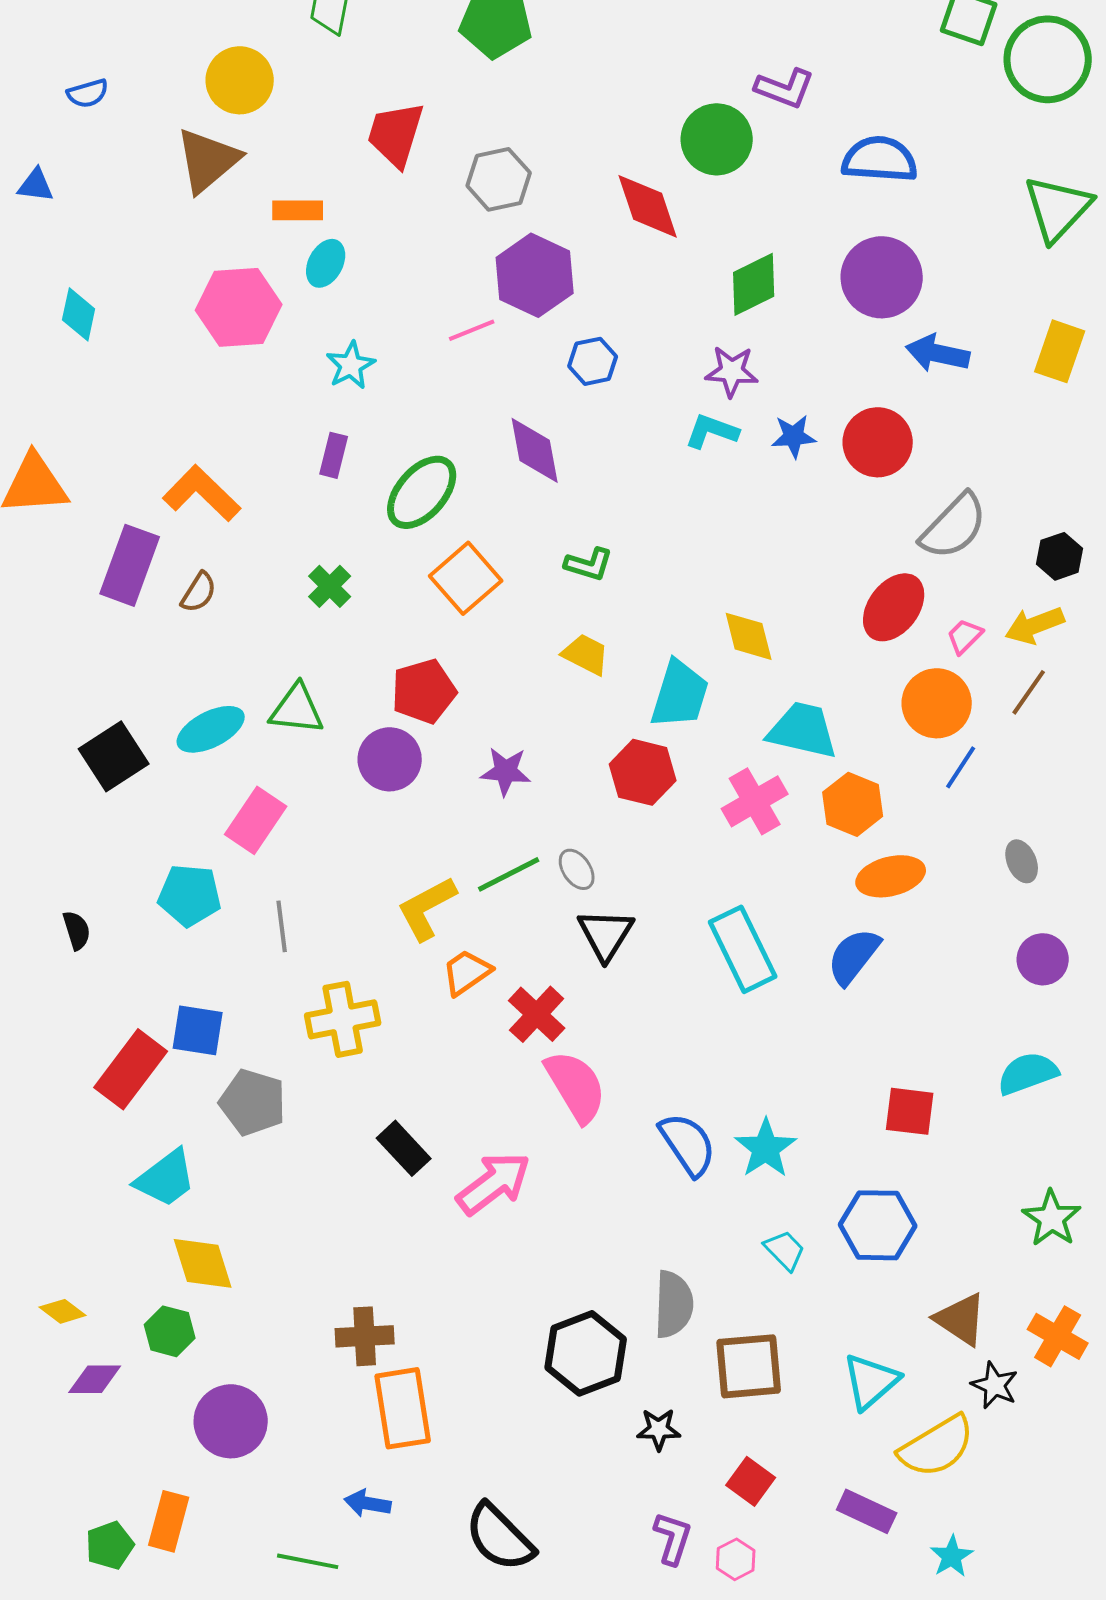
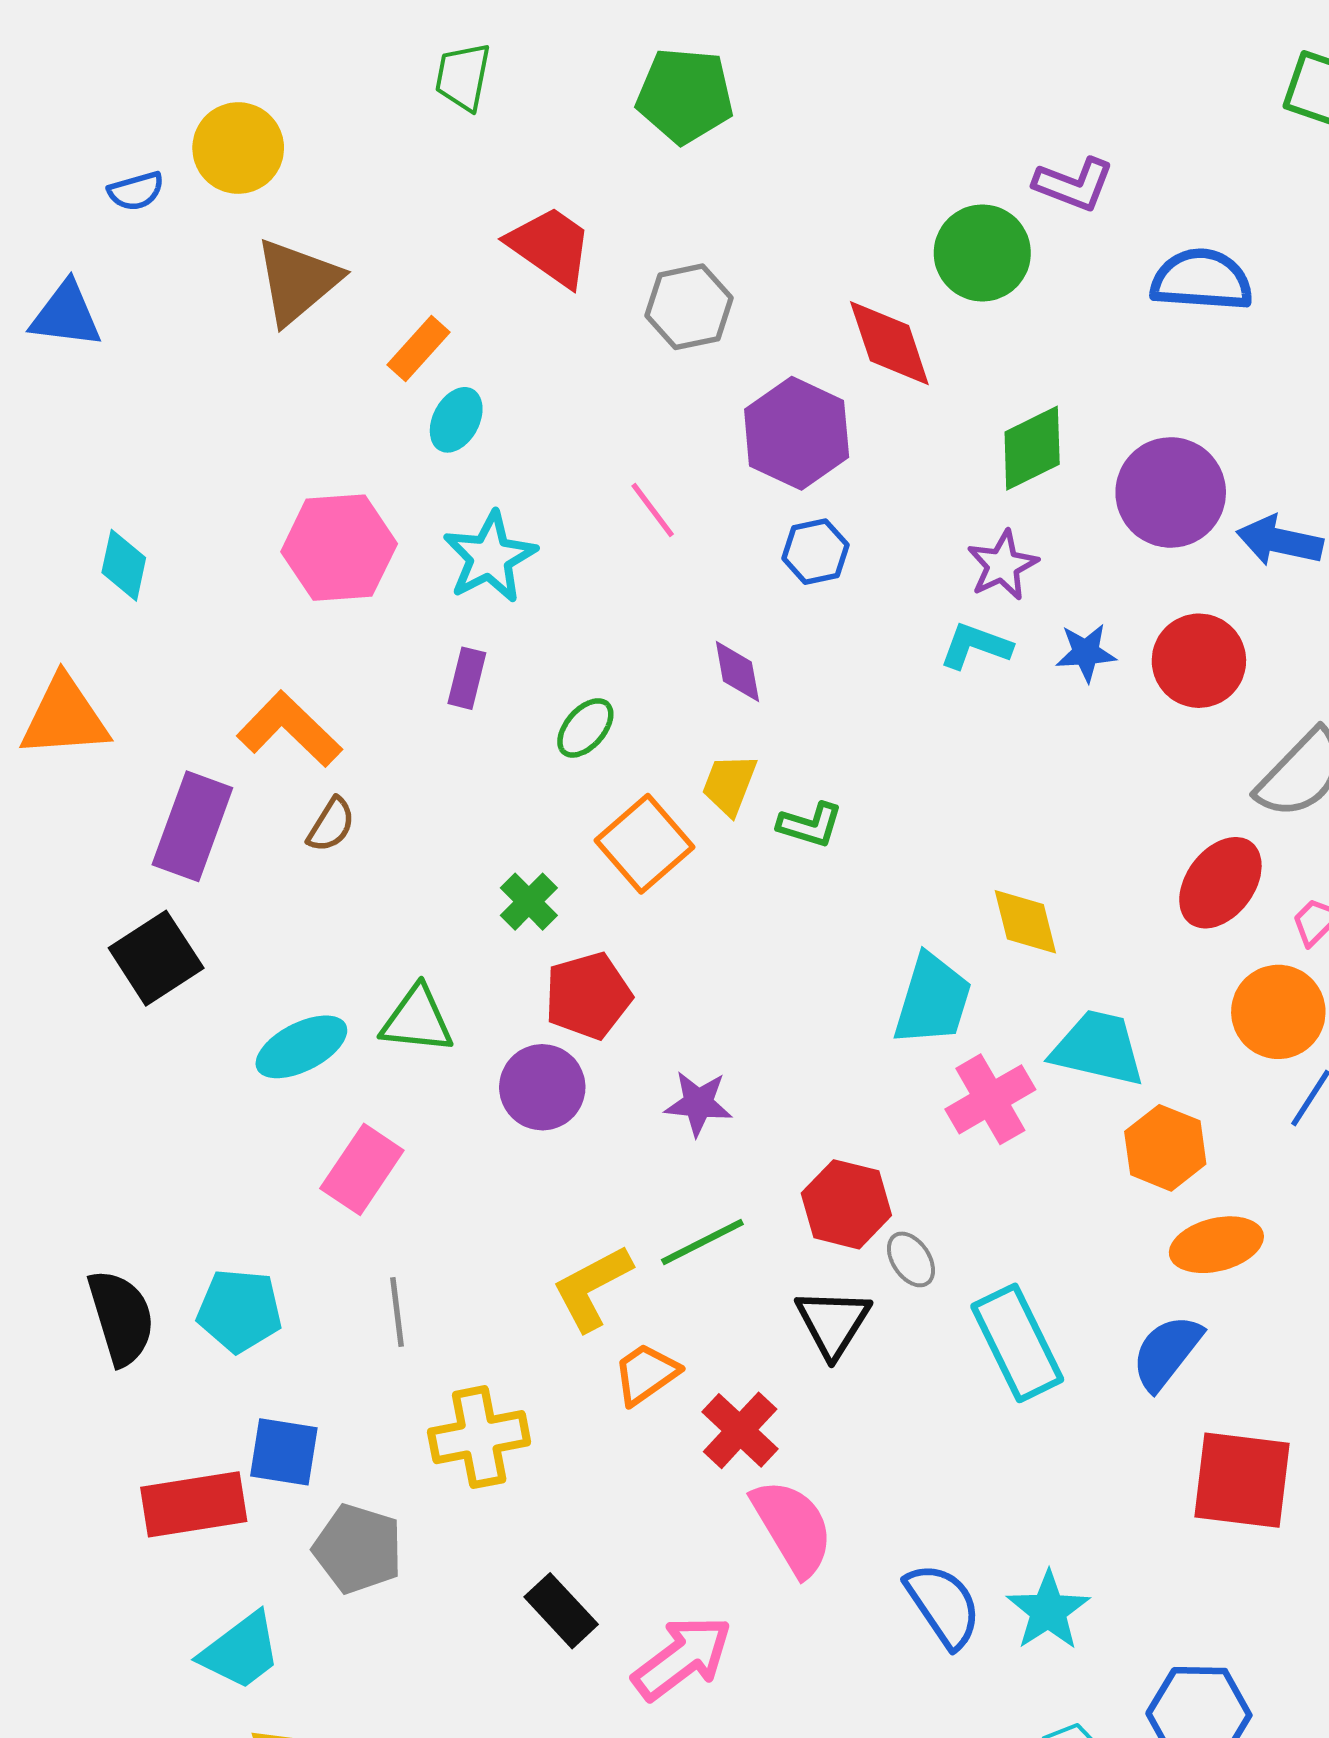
yellow circle: (240, 80) -> (238, 148), moved
red trapezoid: (396, 134) -> (550, 246), turned 108
blue triangle: (36, 185) -> (66, 315), size x1.5
orange rectangle: (298, 210) -> (418, 349), turned -48
purple hexagon: (535, 275) -> (797, 433), moved
purple circle: (882, 277) -> (1171, 492), moved
pink hexagon: (239, 307) -> (339, 548), moved
cyan diamond: (79, 314) -> (124, 565), moved
pink line: (472, 330) -> (653, 510), turned 75
cyan star: (351, 365) -> (490, 557), size x1.4
purple star: (732, 371) -> (1002, 565), turned -30
purple diamond: (535, 450) -> (737, 671), size x0.7
green ellipse: (422, 492) -> (585, 728), size x0.6
green cross: (330, 586) -> (529, 902), moved
brown semicircle: (199, 592) -> (331, 825), moved
yellow trapezoid: (586, 654) -> (729, 784), moved, turned -96
black square: (114, 756) -> (156, 958), moved
red hexagon: (643, 772) -> (846, 1204), moved
pink cross: (755, 801) -> (990, 1099), moved
gray ellipse: (577, 869) -> (911, 1259), moved
cyan pentagon: (190, 895) -> (240, 1311), moved
black semicircle: (77, 930) -> (121, 1317), size x1.8
red rectangle: (131, 1069) -> (194, 1504), turned 44
red square: (910, 1111) -> (1242, 1480), moved, size x1.5

